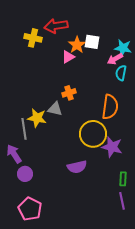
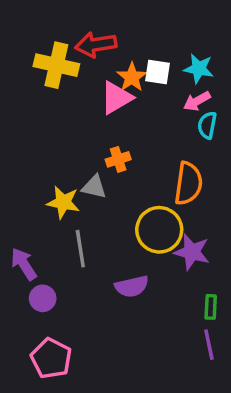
yellow cross: (33, 38) -> (56, 65), size x1.4
cyan star: (123, 48) -> (199, 69), moved
pink triangle: (68, 57) -> (116, 98), size x1.5
gray line: (24, 129) -> (80, 249), moved

